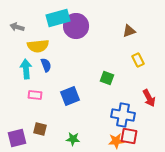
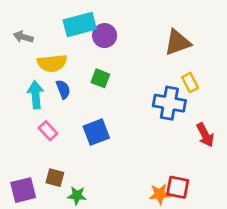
purple circle: (76, 26) -> (105, 36), size x0.7
brown triangle: (129, 31) -> (178, 42), size x1.5
green square: (107, 78) -> (100, 78), moved
pink rectangle: (35, 95) -> (48, 131), turned 40
blue cross: (123, 115) -> (169, 103), moved
green star: (73, 139) -> (77, 196), moved

